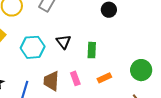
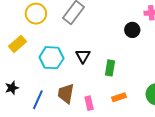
pink rectangle: (75, 78) -> (89, 103), moved

